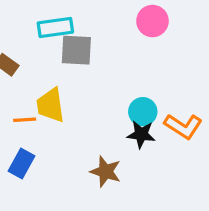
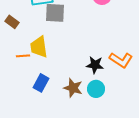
cyan circle: (143, 112) -> (96, 89), moved
blue rectangle: (21, 163) -> (41, 83), moved

